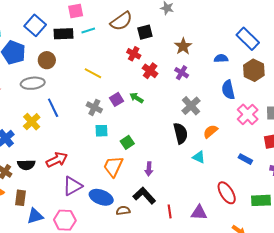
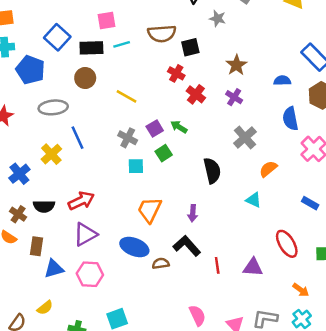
brown semicircle: (121, 21) -> (162, 34), turned 30
brown circle: (47, 60) -> (85, 78), moved
black semicircle: (180, 133) -> (212, 171), moved
green square: (127, 142) -> (164, 153), moved
purple triangle: (72, 186) -> (85, 234), moved

